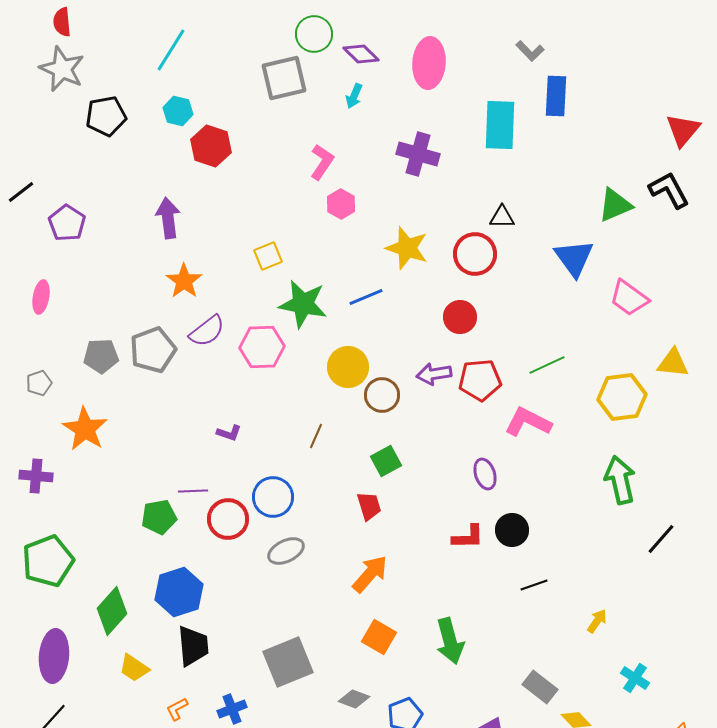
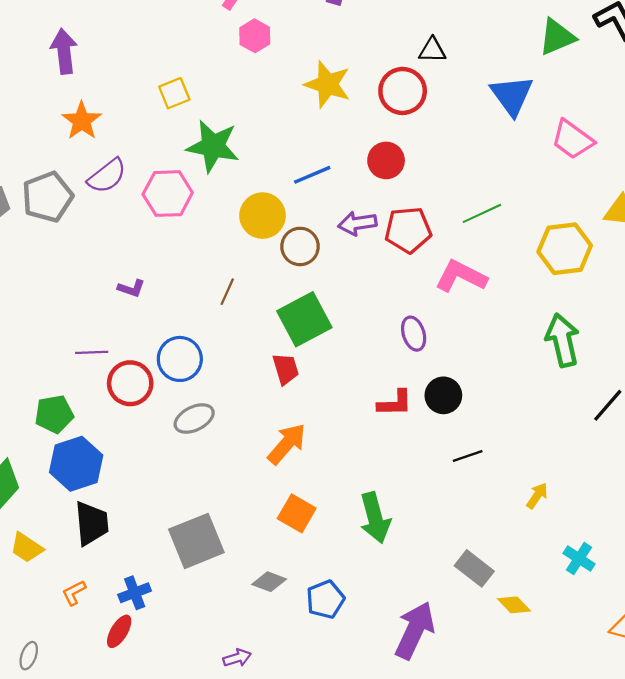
blue line: (366, 297) -> (312, 175), moved
green square: (386, 461) -> (304, 319), size x1.6
green pentagon: (159, 517) -> (54, 414), moved

